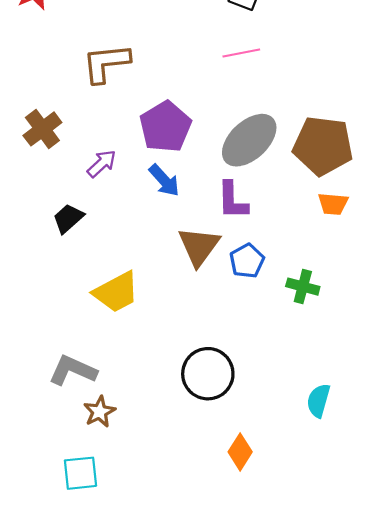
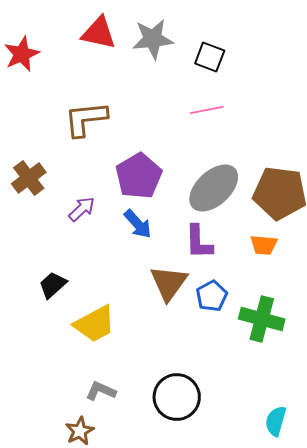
orange trapezoid: (333, 204) -> (264, 245), moved
black trapezoid: (68, 218) -> (53, 285), moved
green cross: (303, 287) -> (262, 319), size x1.5
gray L-shape: (73, 370) -> (101, 391), moved, size x0.7

